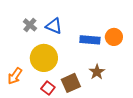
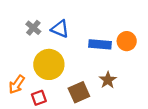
red square: (48, 88) -> (39, 98), moved, turned 32

